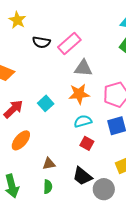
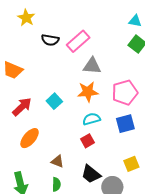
red square: (87, 143) -> (87, 141), moved, turned 32
brown triangle: (49, 164) -> (57, 161), turned 32

